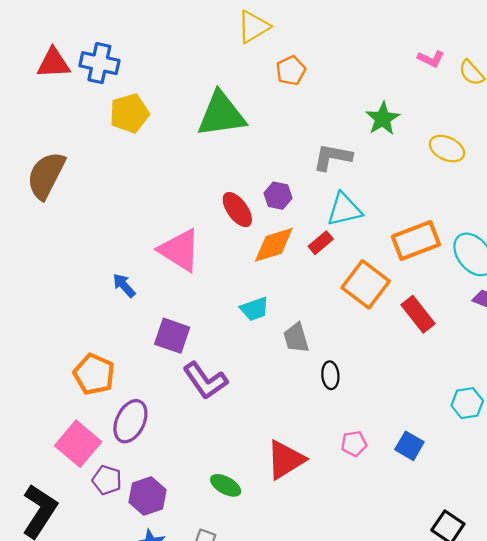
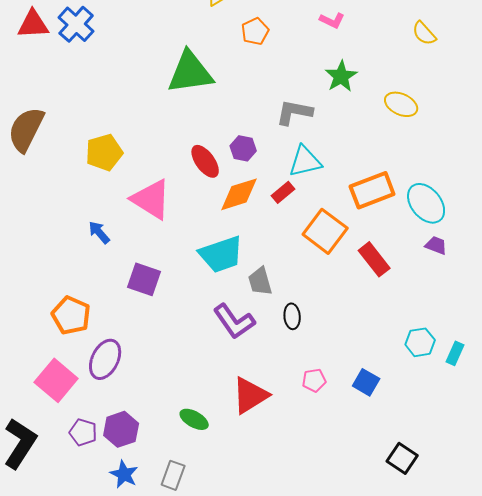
pink L-shape: (431, 59) -> (332, 20), moved
blue cross: (99, 63) -> (76, 24), turned 30
yellow pentagon: (129, 113) -> (104, 152), moved
cyan trapezoid: (254, 309) -> (221, 254), size x1.6
purple L-shape: (205, 381) -> (234, 321), moved
purple pentagon: (107, 480) -> (83, 432), moved

